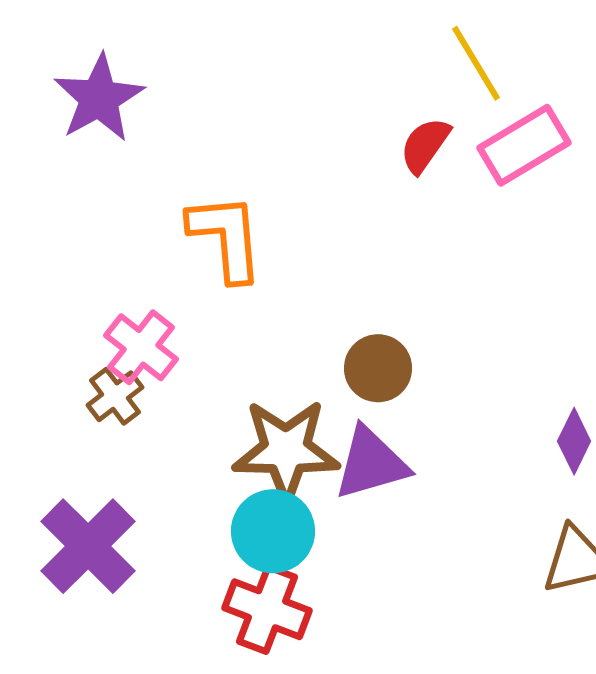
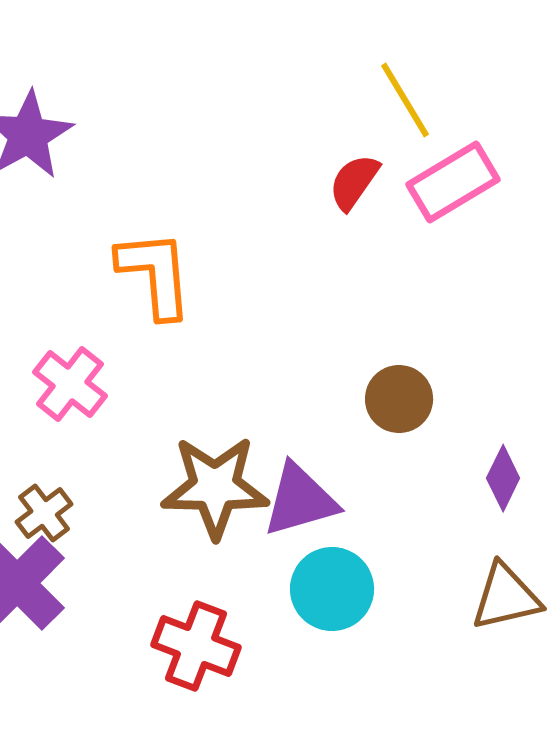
brown circle: (378, 368) -> (399, 399), moved
brown cross: (115, 396) -> (44, 513), moved
cyan circle: (273, 531) -> (332, 589), moved

